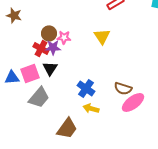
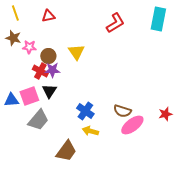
yellow triangle: (102, 36) -> (76, 52), moved
pink star: (64, 37) -> (29, 47), moved

